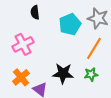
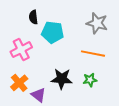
cyan pentagon: (70, 24) -> (53, 32), moved, turned 30
orange line: (94, 48) -> (93, 54), turned 70

